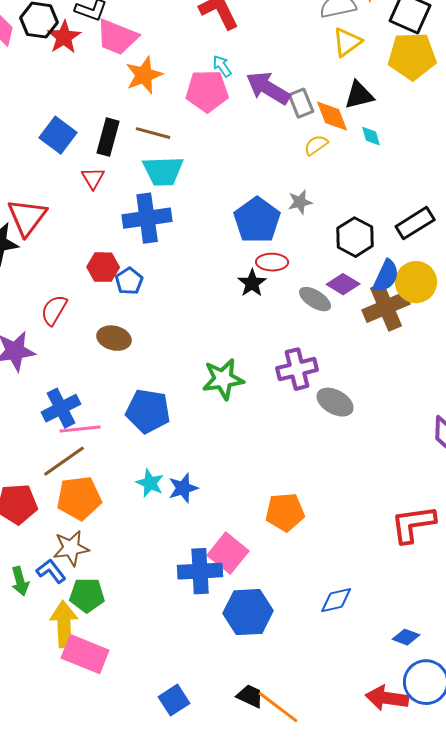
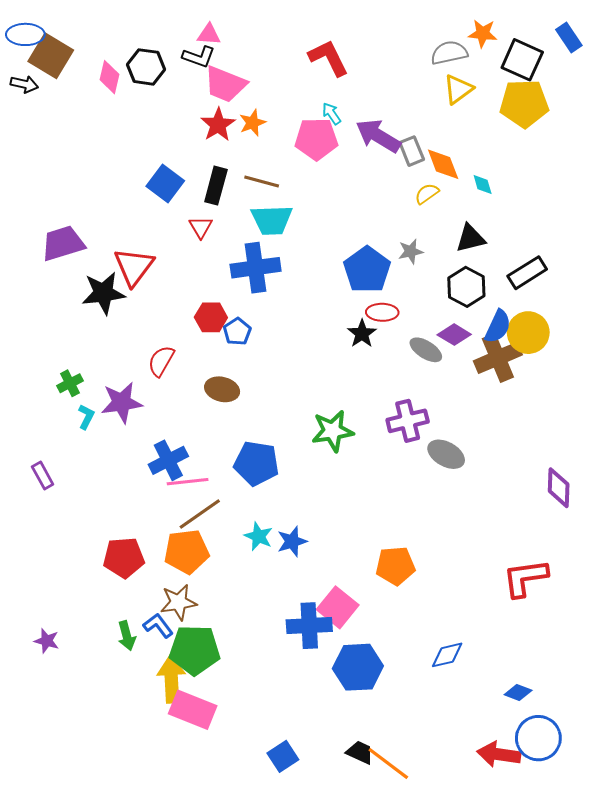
red star: (64, 37) -> (218, 125), moved
orange star: (144, 75) -> (252, 123), size x0.7
black triangle: (359, 95) -> (470, 238), moved
brown line: (64, 461) -> (200, 514), moved
green pentagon: (87, 595) -> (195, 650), size x1.4

